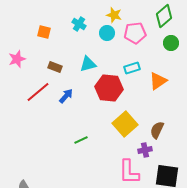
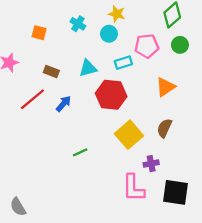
pink pentagon: (135, 33) -> (147, 46), moved
cyan rectangle: (132, 68) -> (123, 63), moved
brown semicircle: (157, 130) -> (164, 128), moved

